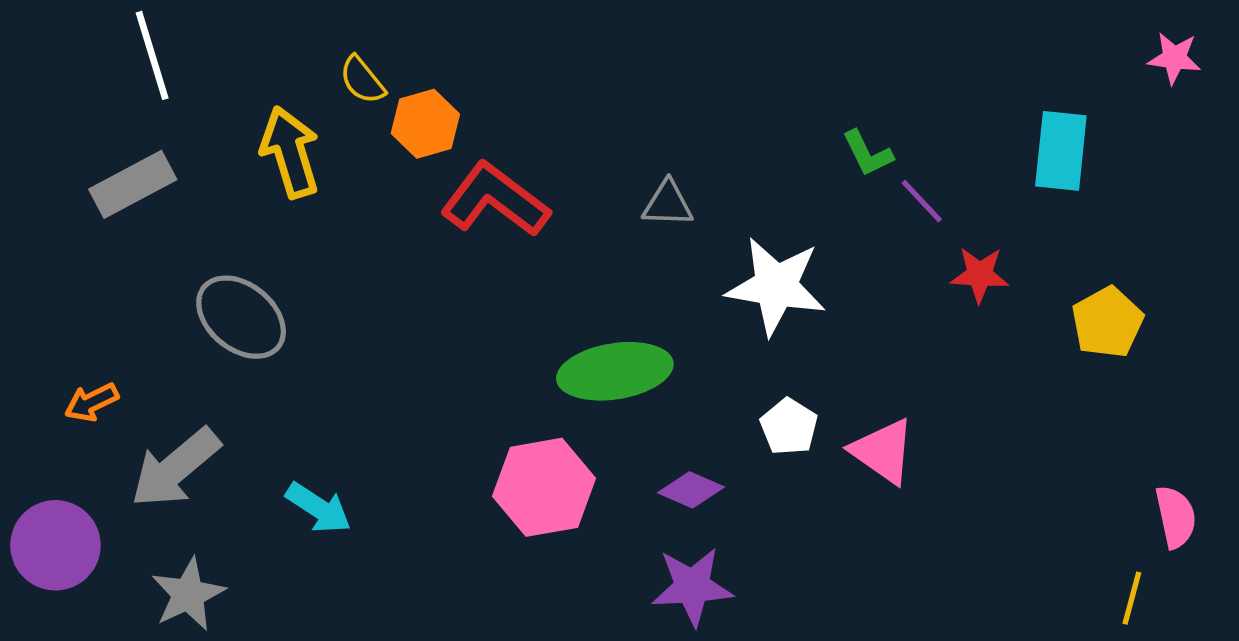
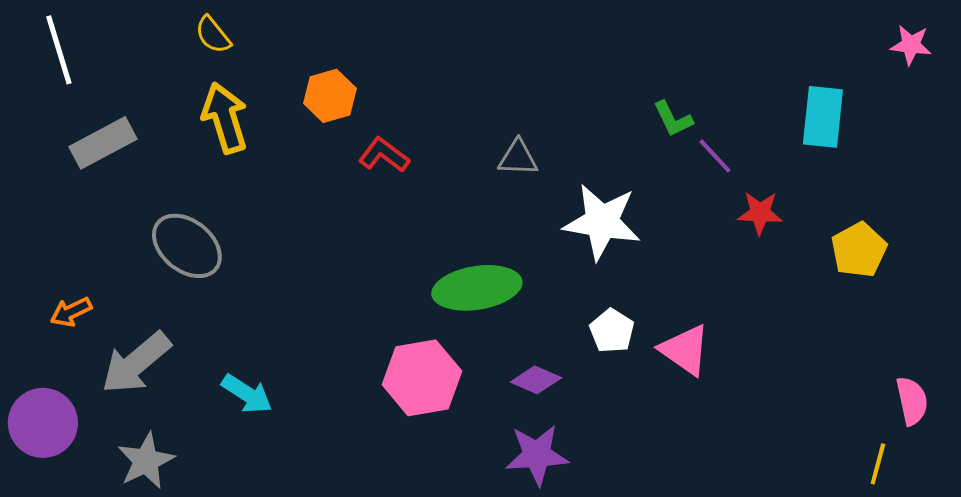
white line: (152, 55) -> (59, 50), moved
yellow semicircle: (362, 80) -> (213, 35), moved
red L-shape: (495, 200) -> (384, 155), size x0.6

